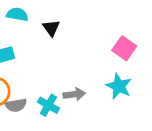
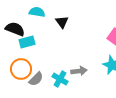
gray semicircle: (16, 105) -> (36, 79), turned -35

